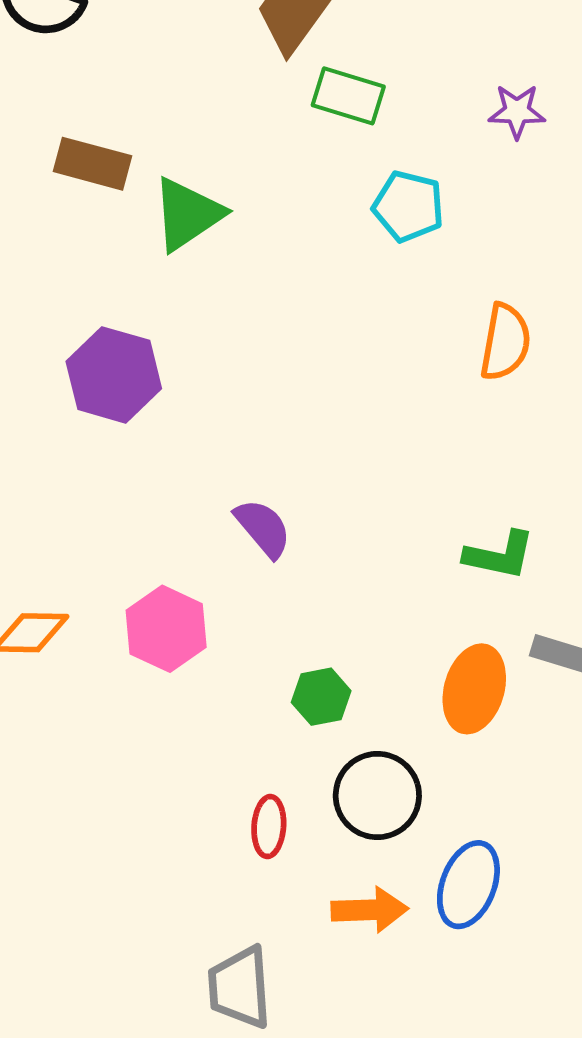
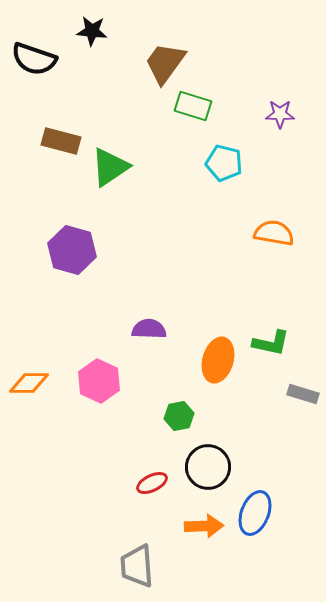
orange semicircle: (505, 342) -> (274, 233), turned -90
purple semicircle: (263, 528) -> (149, 329), turned -48
orange ellipse: (474, 689) -> (218, 360), moved
red ellipse: (269, 827) -> (152, 483), turned 60

